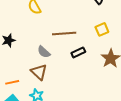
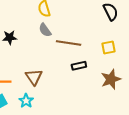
gray semicircle: (44, 52) -> (45, 30), moved

